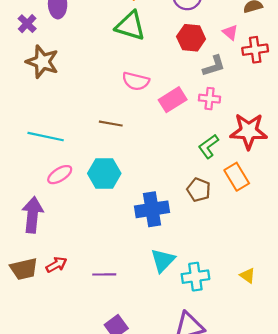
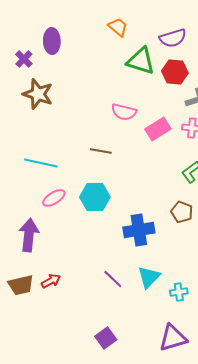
green triangle: (130, 26) -> (141, 61), moved
purple line: (104, 274) -> (113, 279), moved, turned 45
cyan cross: (195, 277) -> (179, 292), size x0.7

